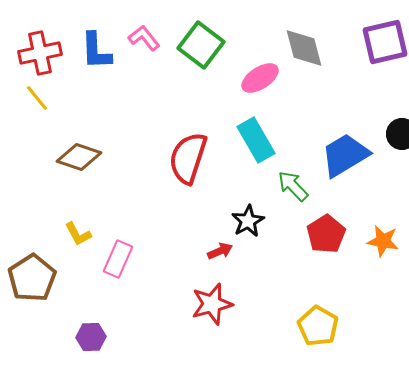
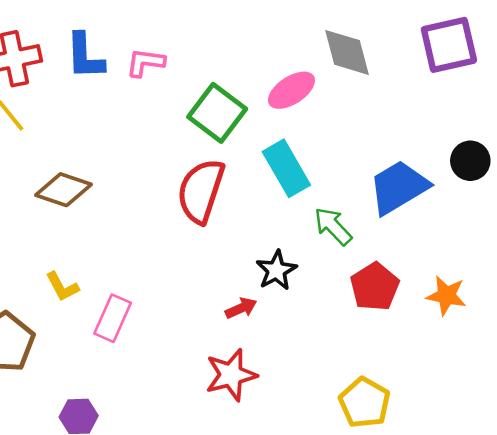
pink L-shape: (144, 38) -> (145, 63), moved, turned -44
green square: (201, 45) -> (217, 113), moved

